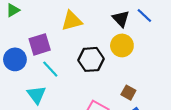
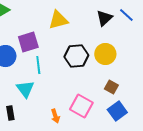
black triangle: (121, 19) -> (104, 18), turned 30
yellow circle: (122, 45) -> (105, 54), moved
cyan line: (50, 69) -> (38, 65), turned 36

